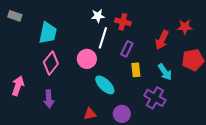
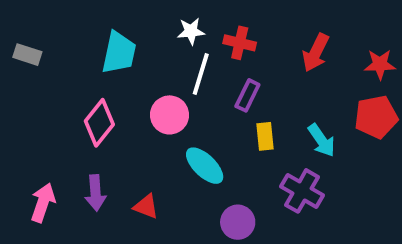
gray rectangle: (15, 16) -> (27, 55), moved
red star: (185, 27) -> (380, 64), moved
cyan trapezoid: (48, 33) -> (119, 53), moved
red arrow: (162, 40) -> (316, 53), moved
pink arrow: (18, 86) -> (43, 203), moved
red triangle: (90, 114) -> (146, 207), moved, turned 32

